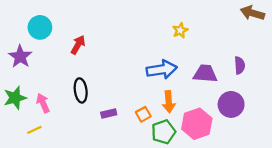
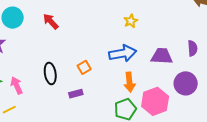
yellow star: (180, 30) -> (131, 21), moved
red arrow: (78, 45) -> (51, 21), moved, turned -72
orange square: (143, 114) -> (84, 67), moved

